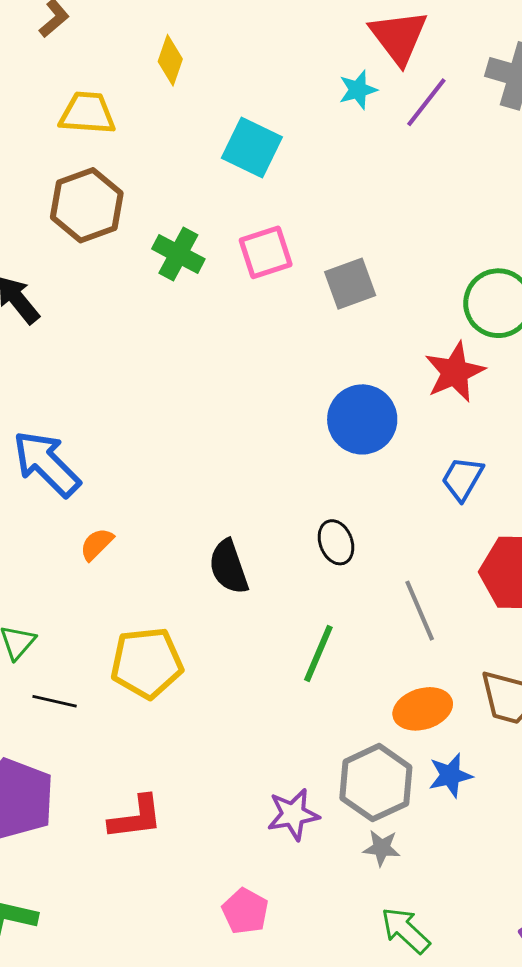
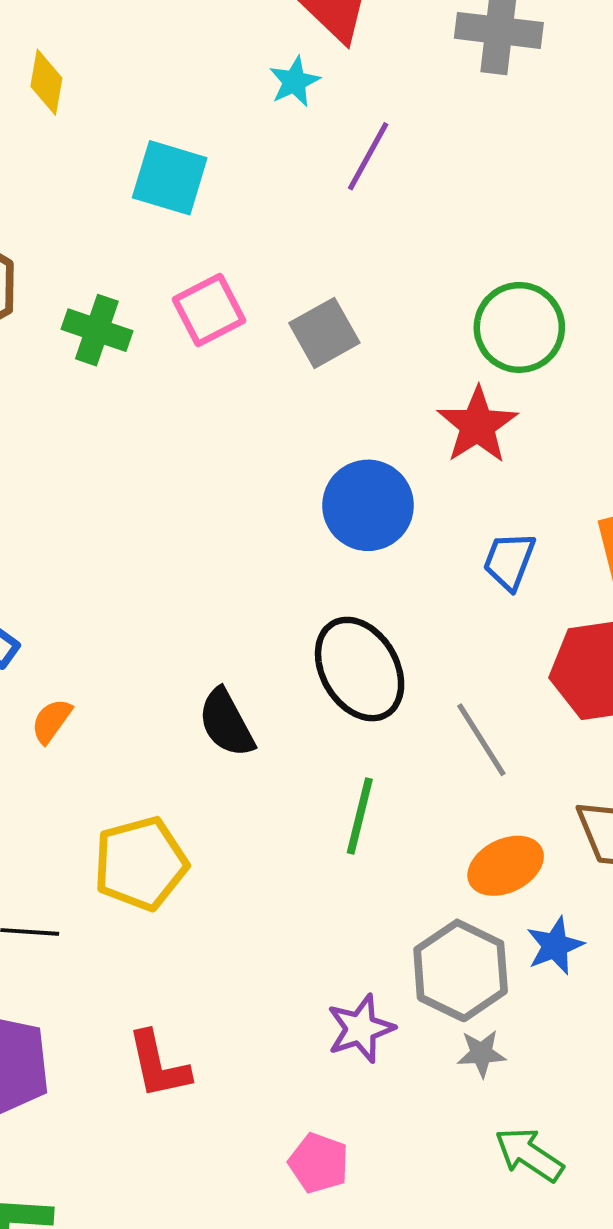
purple line: (426, 102) -> (368, 156), moved
black ellipse: (336, 542) -> (360, 669), size x1.8
red L-shape: (136, 818) -> (158, 1065), turned 94

